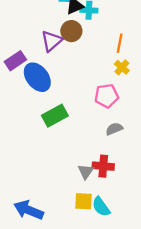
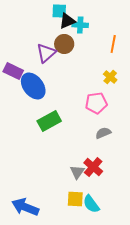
orange line: (120, 43) -> (113, 44), moved
purple rectangle: (15, 61) -> (13, 71), turned 60
red cross: (103, 166) -> (93, 167), turned 36

